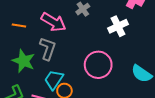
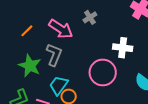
orange line: (19, 25) -> (27, 31), turned -56
white cross: (118, 26) -> (123, 48), moved, turned 30

